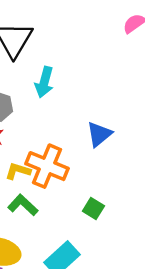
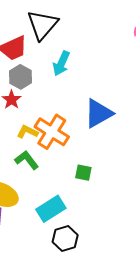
blue triangle: (99, 134) -> (98, 113), size x1.4
green square: (93, 208) -> (83, 173), turned -30

